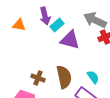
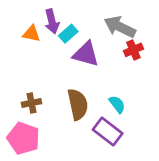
orange triangle: (19, 25) -> (32, 34), moved
brown cross: (38, 78) -> (32, 103), moved, turned -32

